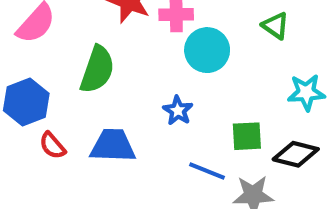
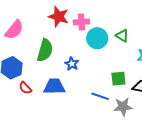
green triangle: (275, 26) -> (122, 36), moved
blue star: (178, 111) -> (72, 64), moved

